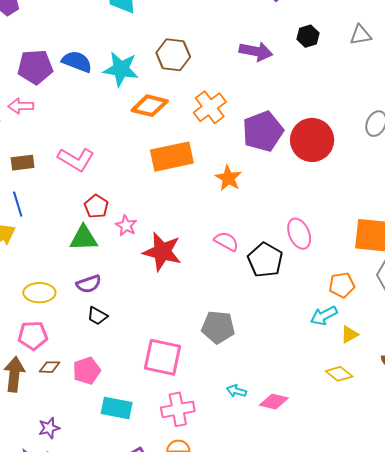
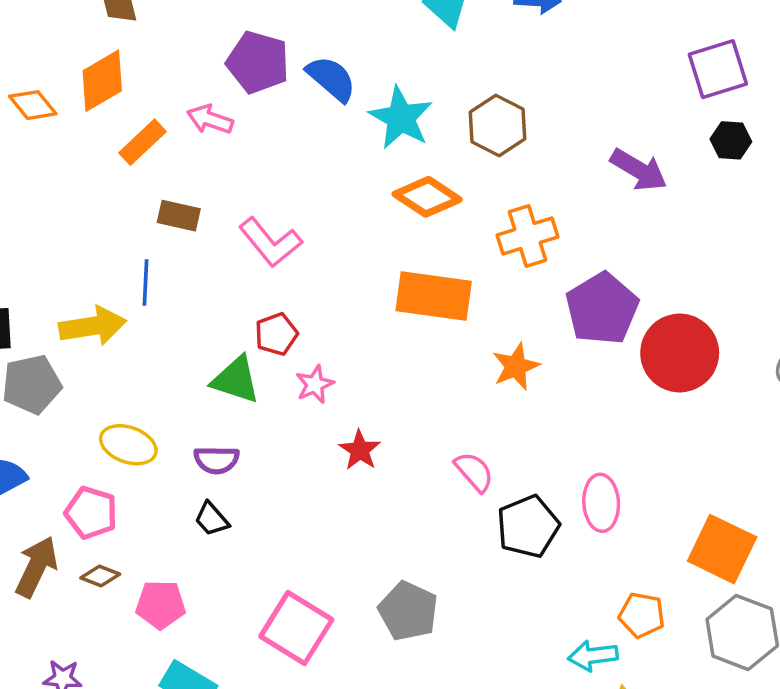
black hexagon: (308, 36) -> (731, 140), moved
purple pentagon: (263, 131) -> (602, 309), turned -30
red star: (162, 252) -> (360, 450), size x0.6

